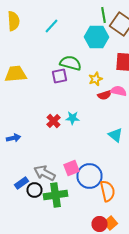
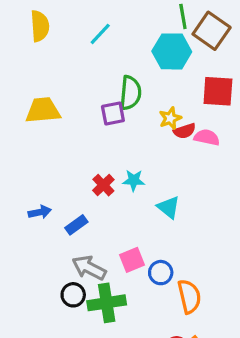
green semicircle: (70, 63) -> (130, 93), turned 80
red semicircle: (104, 95) -> (185, 131), moved
cyan triangle: (116, 135) -> (169, 207), moved
blue circle: (90, 176) -> (161, 273), size x0.6
blue rectangle: (22, 183) -> (76, 225), moved

